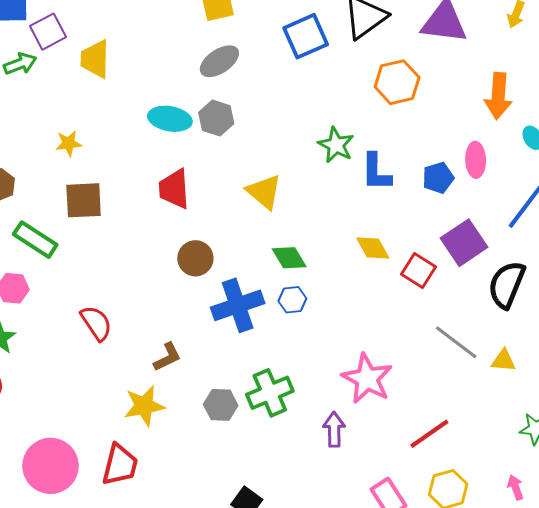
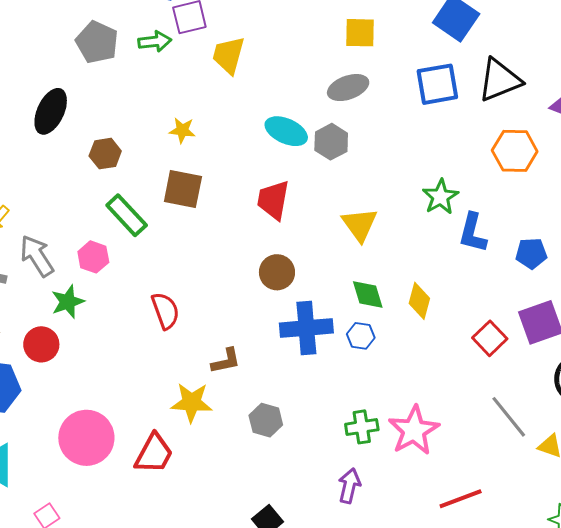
yellow diamond: (373, 248) -> (419, 301), moved, turned 30
green cross: (270, 393) -> (362, 427), moved, size x0.7
purple arrow: (334, 429) -> (349, 486), moved

